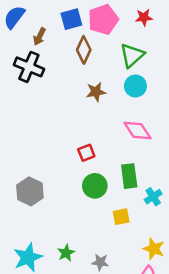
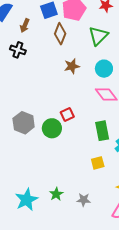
black cross: (29, 67) -> (18, 50), size x0.7
cyan circle: (135, 86) -> (104, 69), moved
green circle: (95, 186) -> (52, 128), moved
gray hexagon: (30, 191) -> (24, 123), moved

